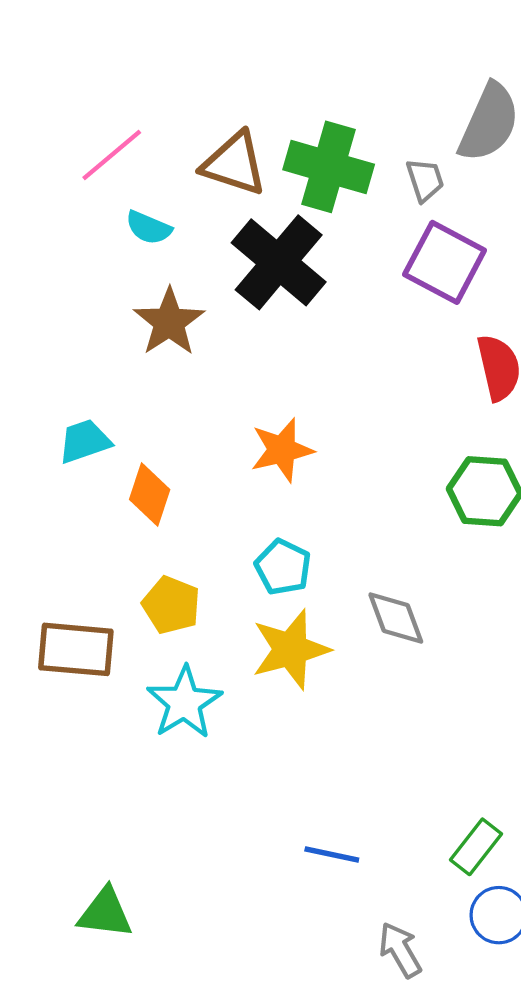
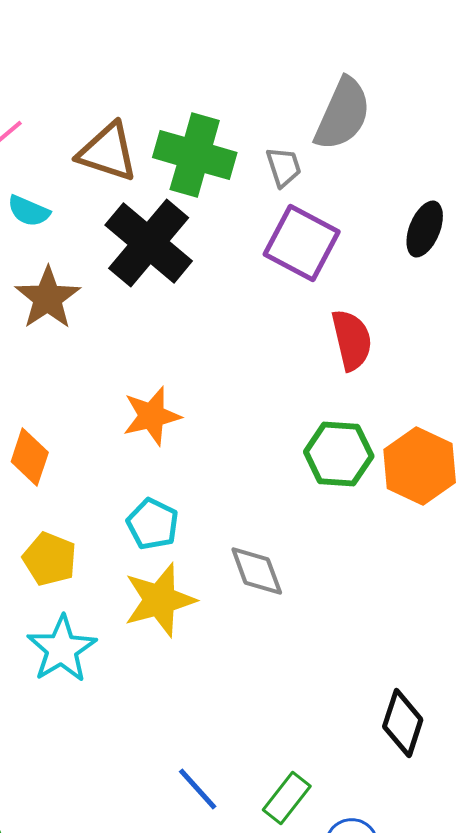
green rectangle: (476, 847) -> (287, 798), moved
blue line: (332, 854) -> (198, 789), turned 36

